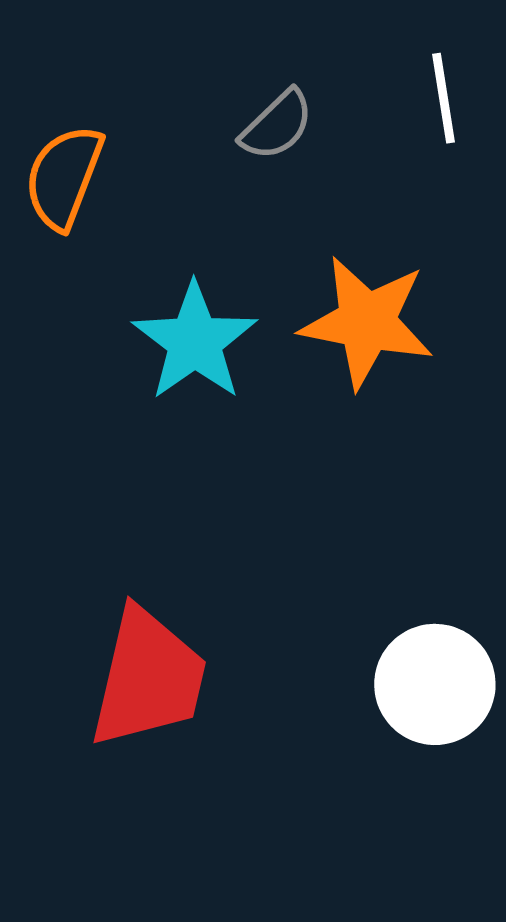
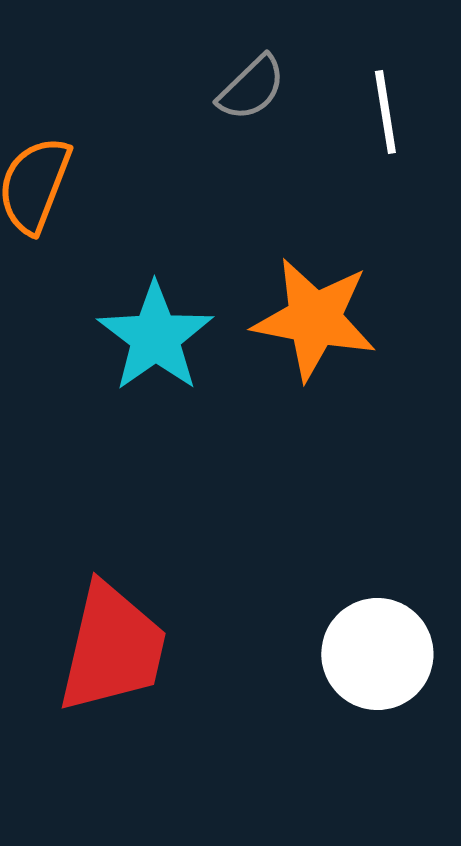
gray semicircle: (277, 125) -> (251, 88), moved

